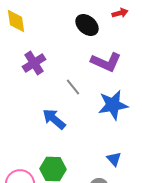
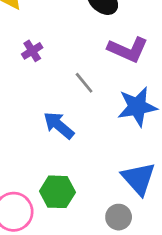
purple cross: (34, 63) -> (32, 51), size x0.7
blue triangle: (114, 159) -> (139, 178), size x1.8

